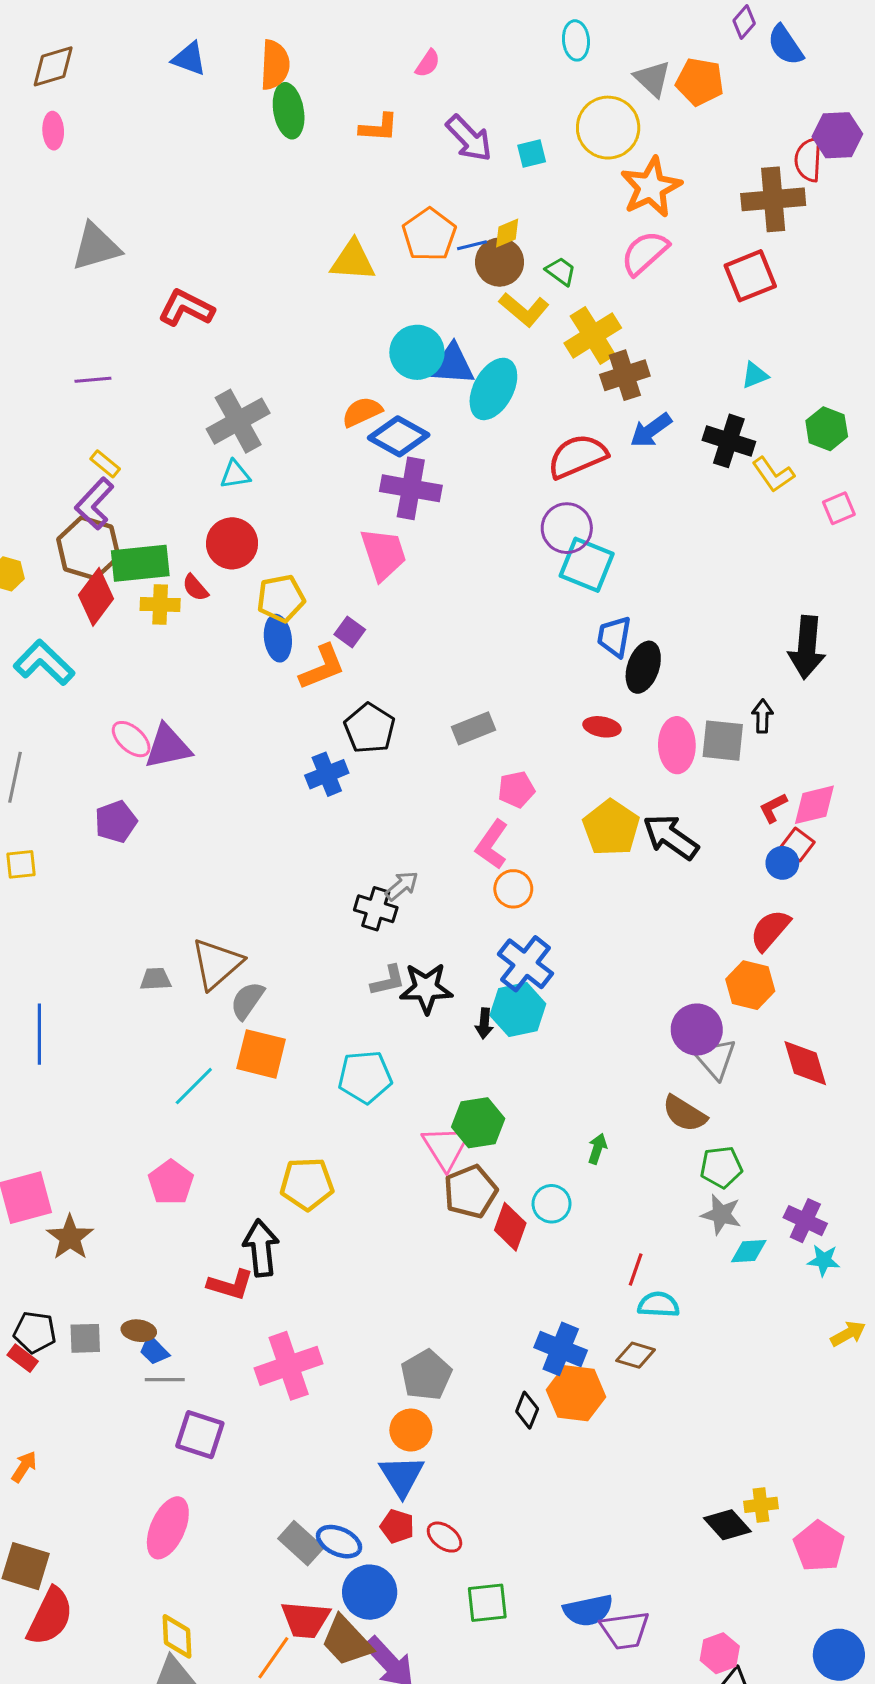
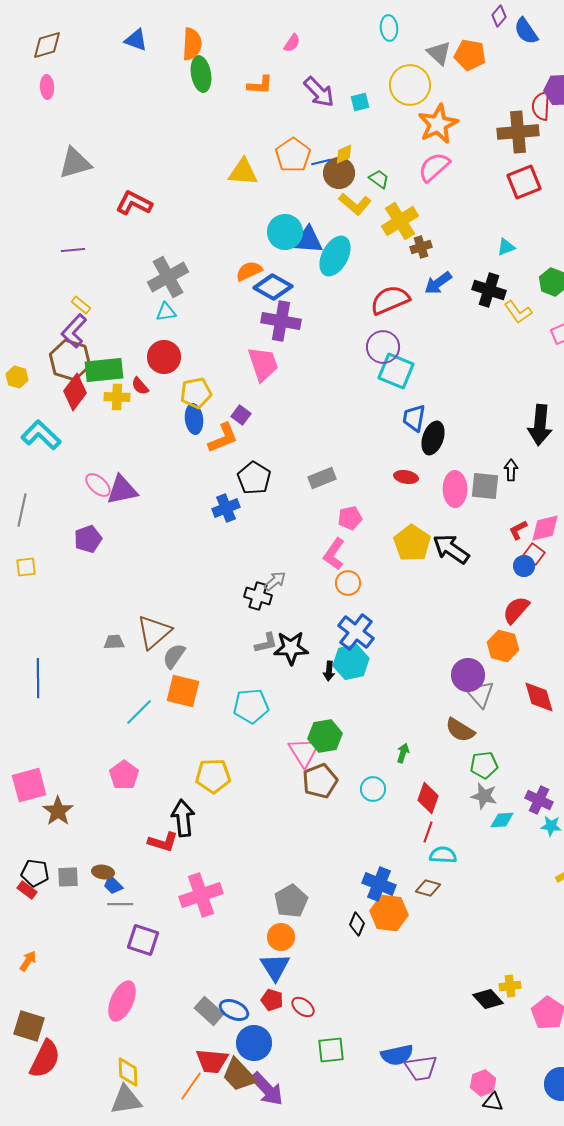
red square: (750, 276) -> (524, 182), moved
brown cross: (625, 375) -> (421, 247), size x0.7
red diamond: (510, 1227) -> (428, 798), moved

